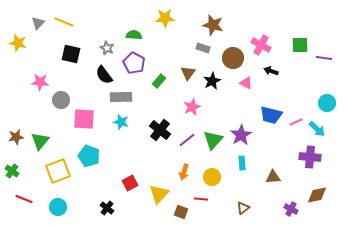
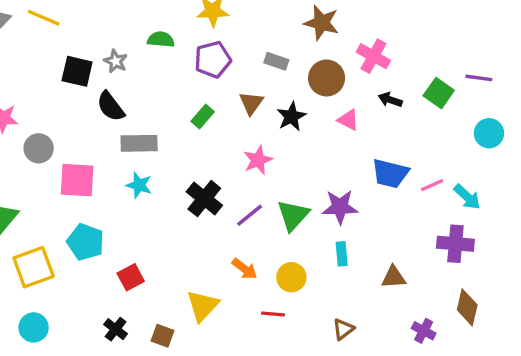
brown star: (213, 25) -> (322, 23), moved
green square: (300, 45) -> (439, 93), moved, turned 36
black square: (71, 54) -> (77, 71), moved
purple pentagon: (134, 63) -> (213, 60), moved, turned 30
cyan circle: (327, 103) -> (489, 133), moved
purple star: (241, 135) -> (340, 207), turned 30
orange arrow: (184, 172) -> (245, 269), turned -70
red square: (130, 183) -> (131, 277), moved
brown diamond: (317, 195) -> (467, 307), turned -65
brown square: (181, 212) -> (162, 336), moved

